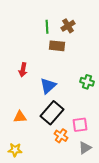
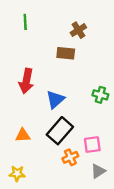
green line: (47, 27) -> (25, 22), moved
red arrow: (23, 70) -> (26, 81), size x1.5
orange cross: (61, 136) -> (70, 157), turned 32

